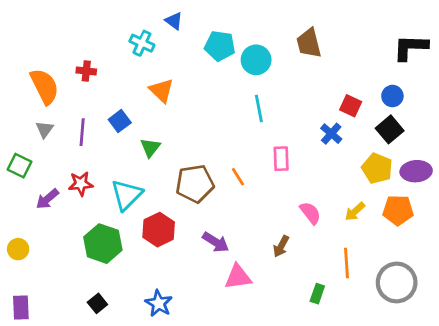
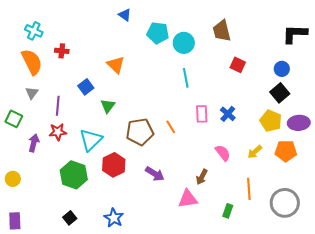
cyan cross: (142, 43) -> (34, 31), moved
red square: (351, 106) -> (238, 65), moved
purple line: (82, 132) -> (58, 106), moved
blue cross: (331, 134) -> (228, 114), moved
purple arrow: (47, 199) -> (34, 143), turned 144
pink triangle: (238, 277) -> (188, 199), moved

